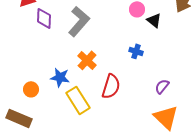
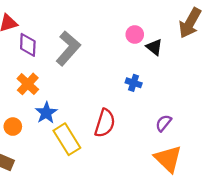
orange cross: (87, 60) -> (28, 84), moved
blue star: (60, 77) -> (46, 113), turned 30

